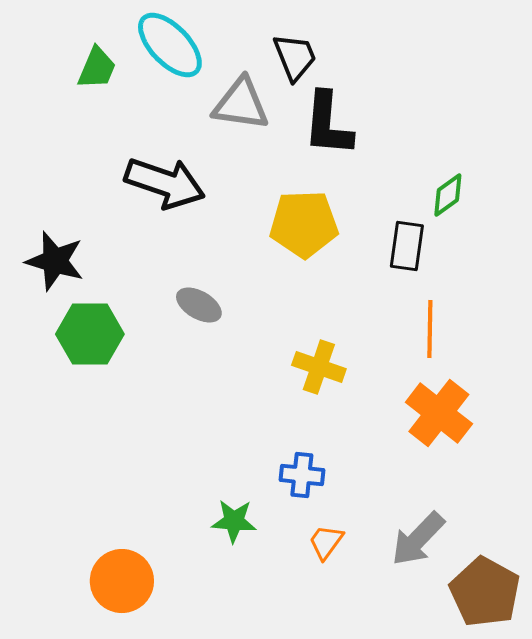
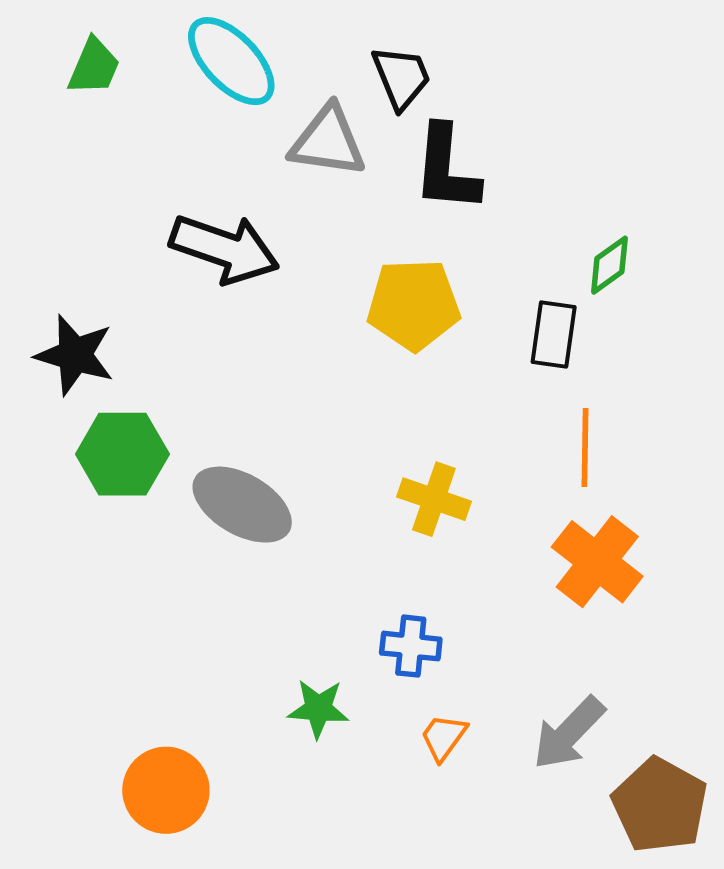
green trapezoid: (97, 68) -> (94, 67), moved
gray ellipse: (199, 305) -> (242, 505), moved, size x1.6

